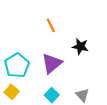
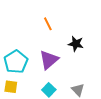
yellow square: (12, 92) -> (11, 87), turned -32

